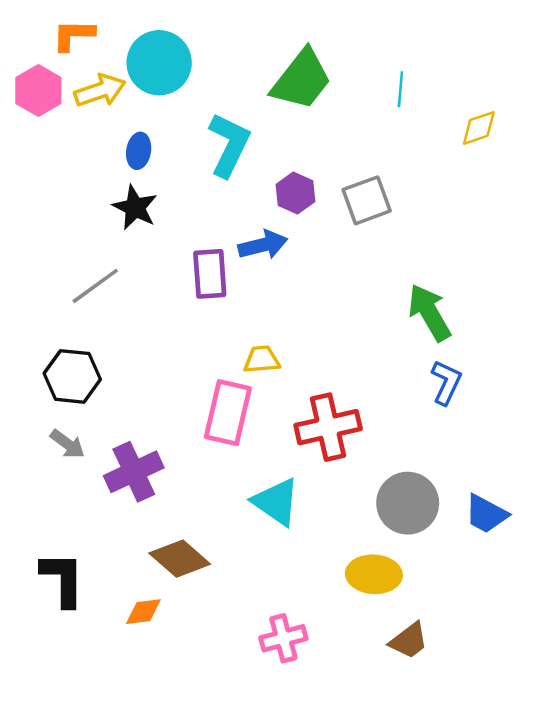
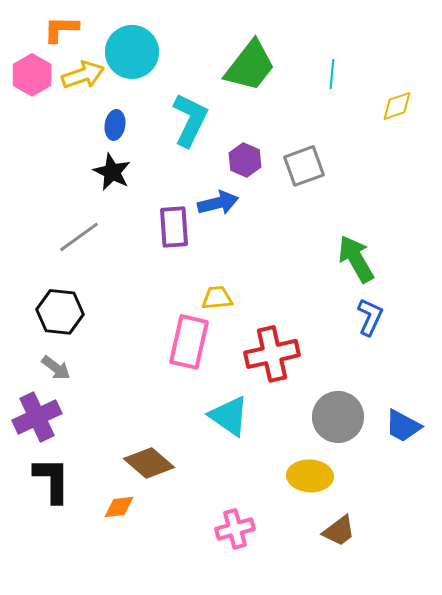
purple cross: (134, 472) -> (37, 417), moved

